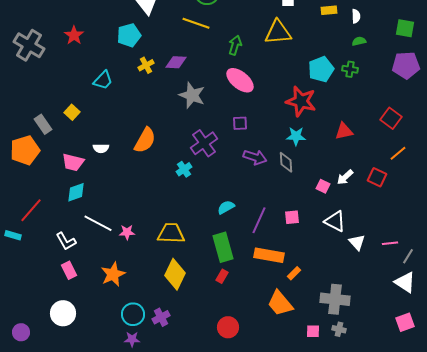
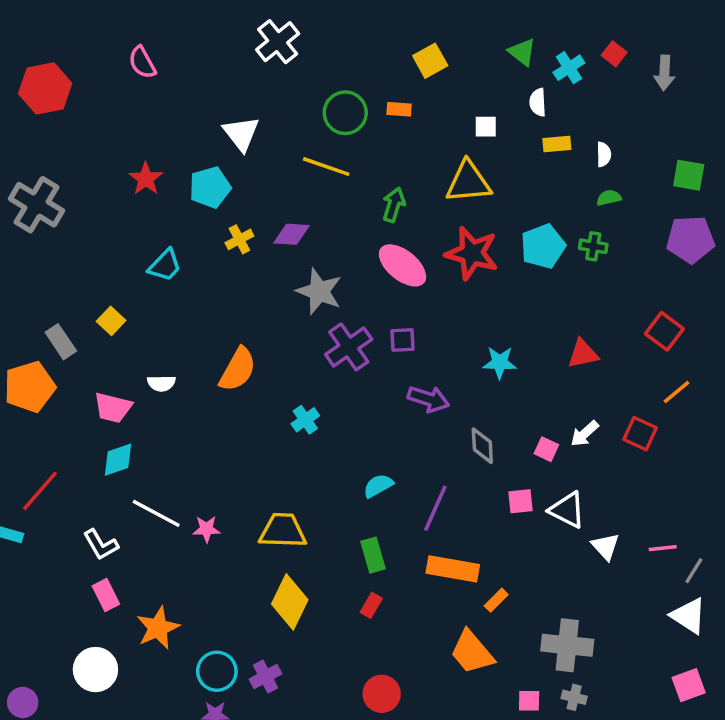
red star: (74, 35) -> (146, 179), moved
red star: (301, 101) -> (472, 253), moved
purple cross: (204, 143) -> (349, 347), moved
gray diamond: (286, 162) -> (482, 446), moved
pink square: (292, 217) -> (520, 501), moved
green rectangle: (223, 247) -> (373, 555), size x0.7
orange star: (113, 274) -> (158, 628), moved

